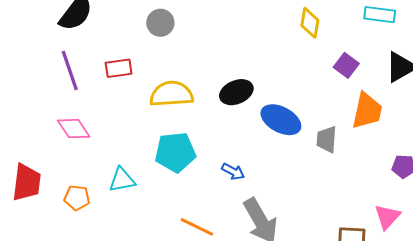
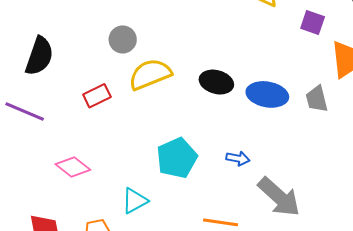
purple line: (70, 70) -> (25, 111), moved, turned -30
black ellipse: (236, 92) -> (216, 82), turned 56
yellow semicircle: (171, 94) -> (150, 74), moved

